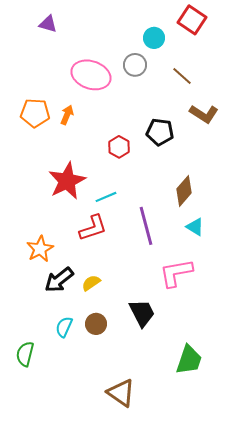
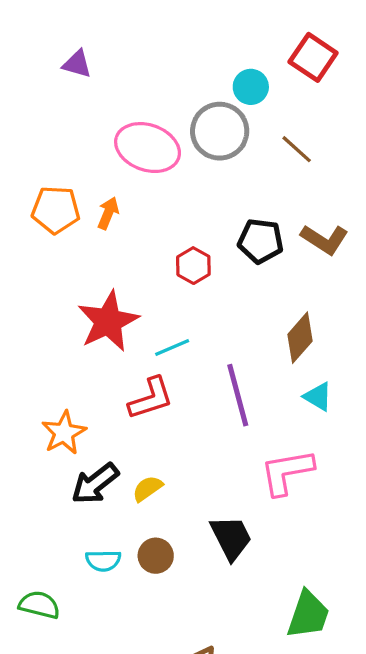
gray circle: (135, 65) -> (220, 131), size x1.5
brown L-shape: (204, 114) -> (325, 239), moved
cyan semicircle: (64, 327) -> (103, 561), turned -115
green semicircle: (25, 354) -> (39, 605), turned 90

